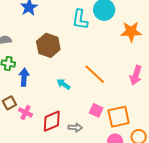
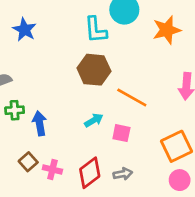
brown hexagon: (48, 45) -> (94, 70), moved
cyan arrow: (64, 84) -> (94, 120), turned 128
pink square: (96, 110) -> (121, 133), moved

